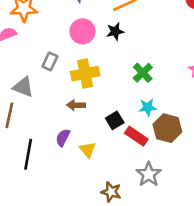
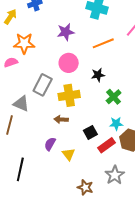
black star: (115, 31) -> (98, 75), moved
gray rectangle: (50, 61) -> (43, 85), size x1.5
red rectangle: (136, 136) -> (106, 145), turned -72
black line: (28, 154) -> (20, 169), moved

